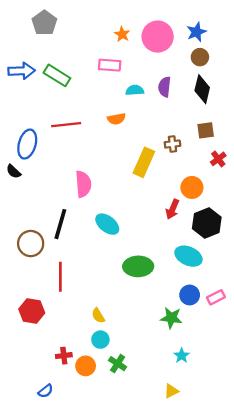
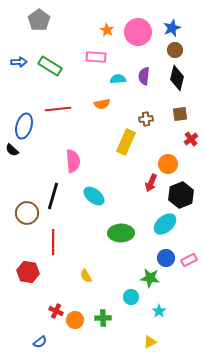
blue arrow: (22, 71) -> (19, 62), size x0.7
brown cross: (172, 144) -> (146, 119), moved
cyan ellipse: (188, 256) -> (165, 224), turned -65
cyan circle: (100, 340) -> (131, 297), moved
red cross: (64, 356) -> (56, 311), turned 32
green cross: (118, 364) -> (103, 318), turned -35

